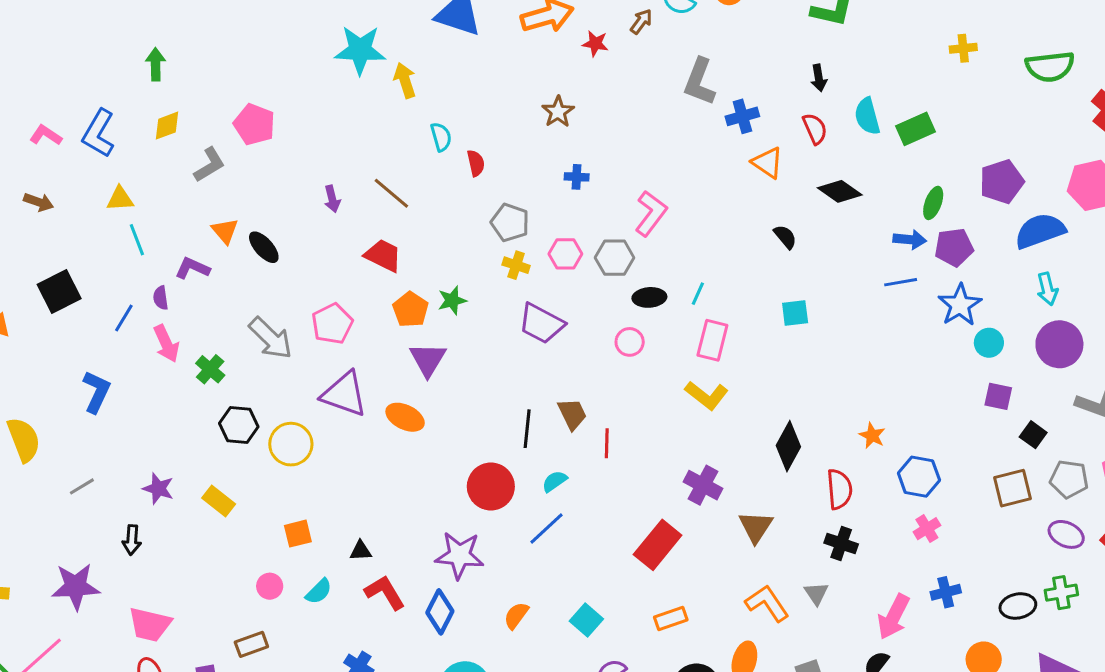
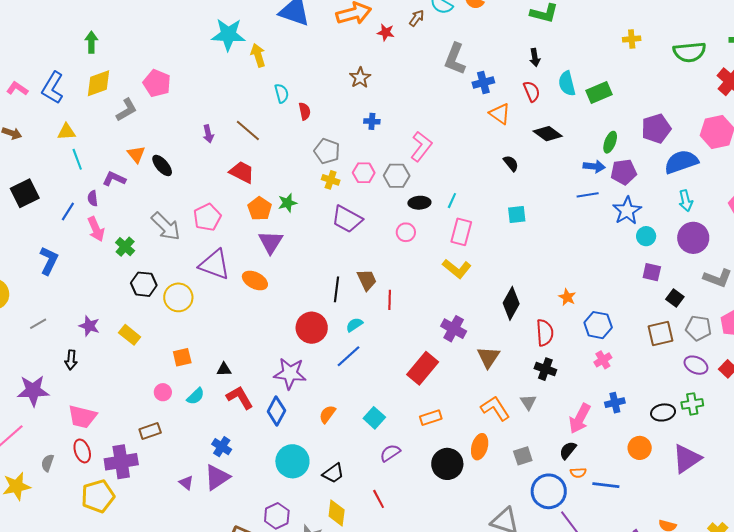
yellow diamond: (167, 126) -> (98, 83), size x1.4

